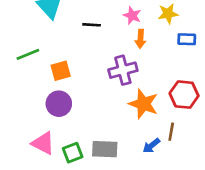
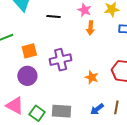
purple cross: (123, 70) -> (61, 60), moved
orange star: (143, 104) -> (92, 77), size x0.6
brown line: (171, 132) -> (116, 107), moved
green square: (73, 153) -> (37, 113), turned -35

